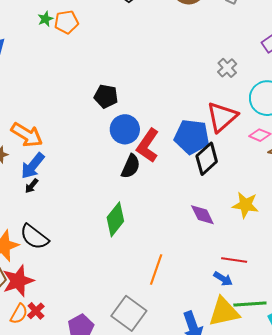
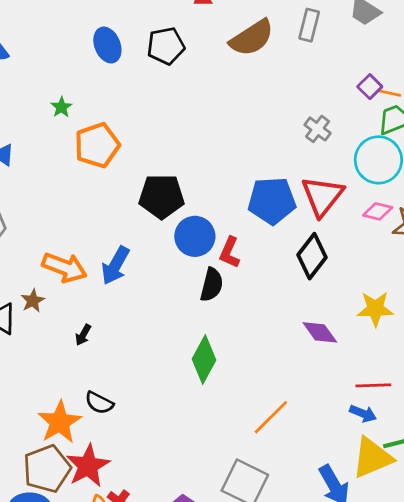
orange pentagon: (66, 22) -> (97, 145), moved, size x1.4
black pentagon: (106, 96) -> (162, 196), size x1.4
blue pentagon: (192, 137) -> (272, 201), moved
red L-shape: (148, 145) -> (230, 252), size x0.7
blue arrow: (33, 166) -> (115, 265), moved
black semicircle: (34, 237) -> (99, 403), size x0.7
orange line: (156, 270) -> (271, 417), turned 36

